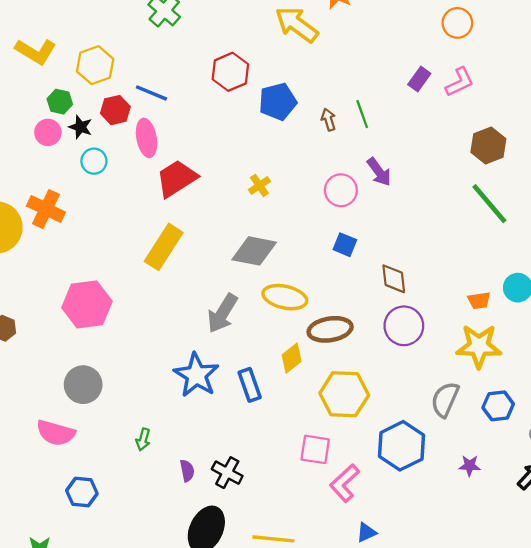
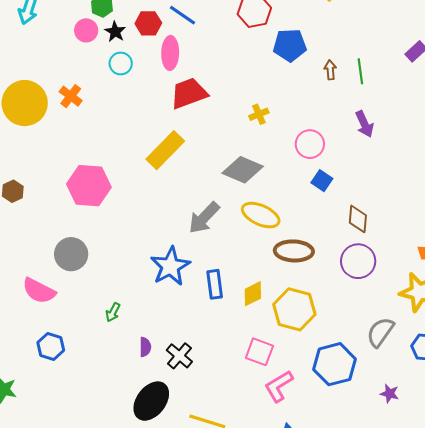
pink circle: (341, 190) -> (310, 144), moved
orange cross: (46, 209) -> (71, 96), size x0.7
yellow diamond: (292, 358) -> (253, 294), moved

